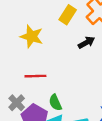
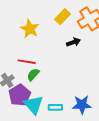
green semicircle: (55, 103) -> (33, 75), moved, turned 56

